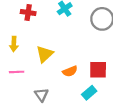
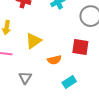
red square: (98, 70) -> (80, 47), moved

